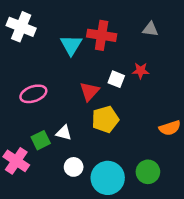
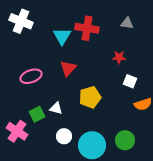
white square: (116, 79) -> (130, 81), moved
red triangle: (89, 91) -> (68, 68), moved

